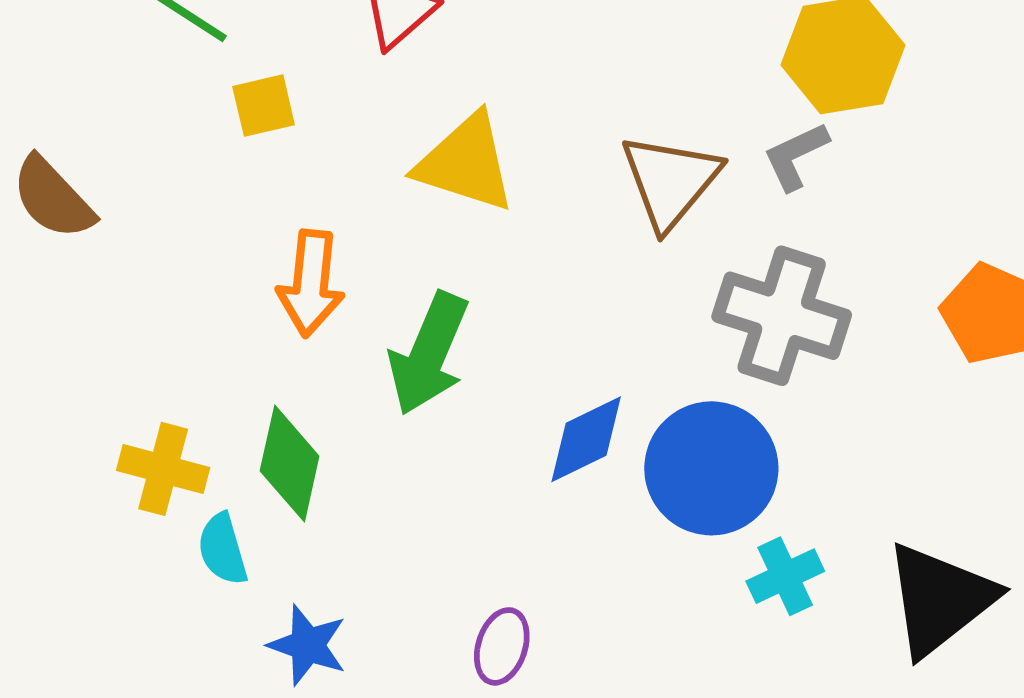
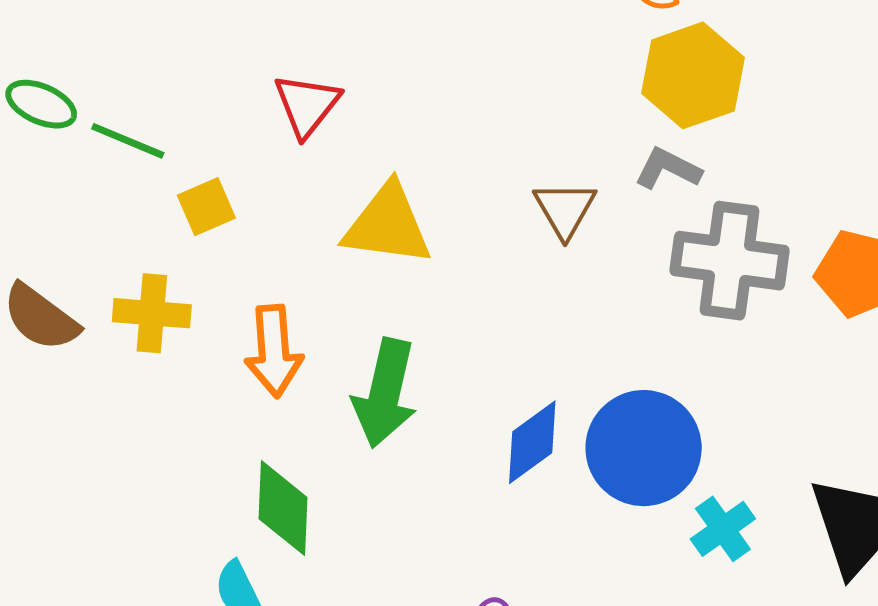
gray L-shape: (796, 156) -> (668, 169), turned 62
brown triangle: (670, 181) -> (565, 209), size x0.7
gray cross: (782, 316) -> (729, 261), moved
yellow cross: (163, 469) -> (152, 313), moved

